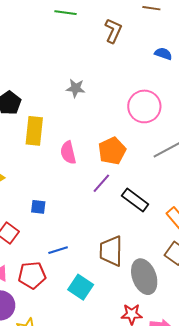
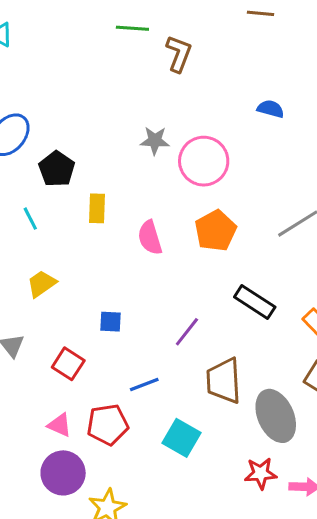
brown L-shape: (113, 31) -> (179, 54), moved
blue semicircle: (163, 54) -> (271, 109), moved
pink circle: (144, 106) -> (204, 161), moved
yellow rectangle: (34, 131) -> (97, 208), size x0.7
purple line: (101, 183) -> (187, 332), moved

